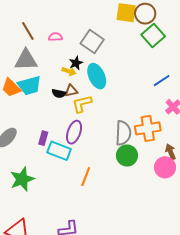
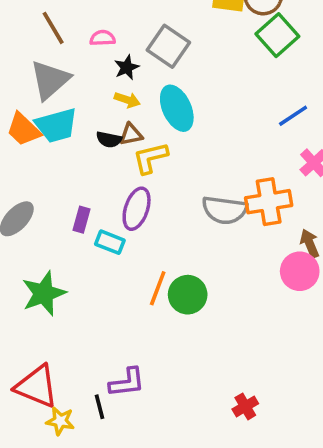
gray triangle: (26, 60) -> (50, 80), turned -40
black star: (76, 63) -> (127, 67), moved
gray semicircle: (123, 133) -> (225, 210), turned 95
cyan rectangle: (59, 151) -> (110, 242), size x0.7
green circle: (127, 156) -> (188, 295), moved

